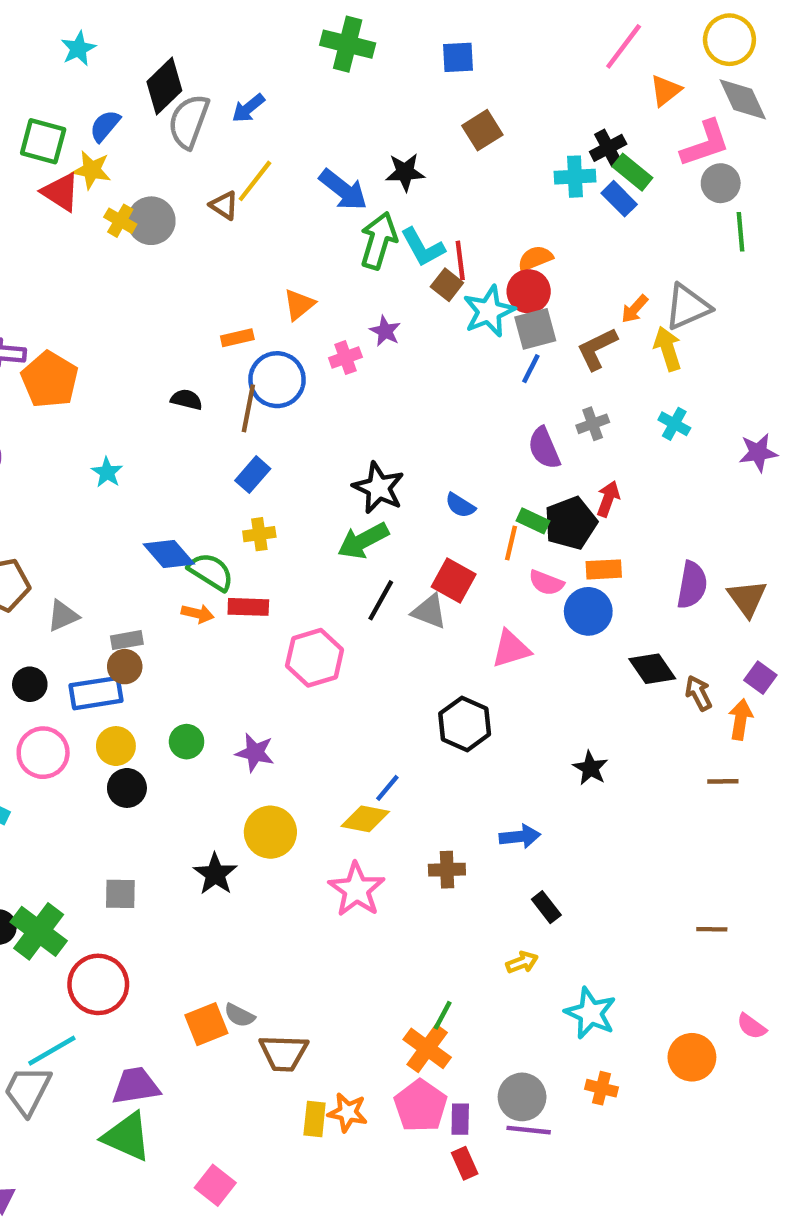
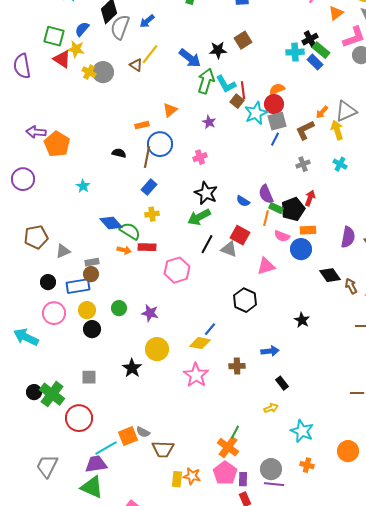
brown square: (482, 130) -> (243, 40), moved
pink cross: (345, 358) -> (200, 157), moved
purple semicircle: (544, 448) -> (266, 194), moved
cyan line: (52, 1051) -> (106, 448), moved

